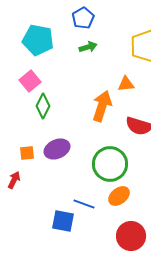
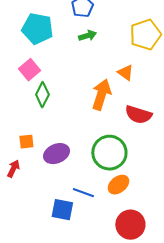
orange triangle: (126, 84) -> (125, 73), turned 42
purple ellipse: (57, 149) -> (56, 154), moved

